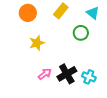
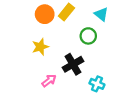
orange circle: (28, 13) -> (45, 14), moved
black cross: (67, 74) -> (73, 64), moved

